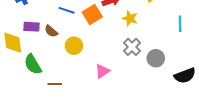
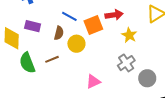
brown semicircle: (51, 31) -> (59, 33), moved, turned -128
yellow circle: (74, 46) -> (76, 44), moved
brown line: (55, 84) -> (52, 59), moved, turned -32

